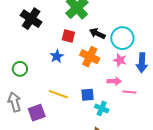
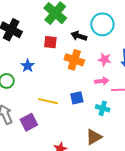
cyan circle: (122, 38) -> (102, 24), moved
blue star: (57, 56) -> (28, 66), moved
cyan cross: (102, 108) -> (103, 108), moved

